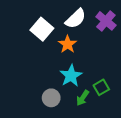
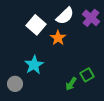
cyan star: (71, 76) -> (34, 65), moved
gray circle: (51, 98) -> (15, 84), moved

